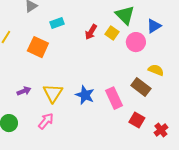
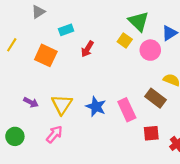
red arrow: (91, 32) -> (87, 49), moved
purple arrow: (24, 91) -> (31, 102), turned 48
red square: (137, 120) -> (151, 133), turned -35

